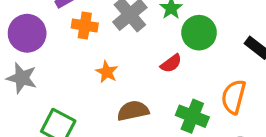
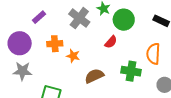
orange cross: (85, 26) -> (55, 44), moved

